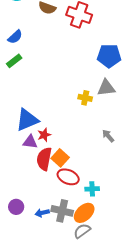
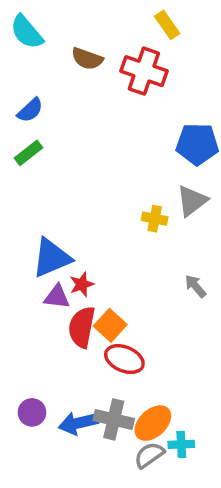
gray triangle: (106, 88) -> (192, 201), turned -30
cyan cross: (92, 189) -> (181, 444), moved
blue arrow: (42, 213) -> (78, 423), size x1.5

